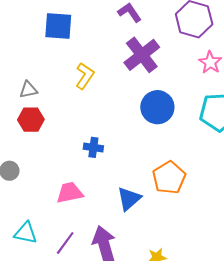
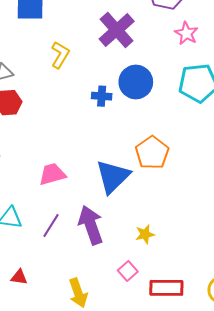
blue cross: (93, 147) -> (102, 96), moved
blue triangle: (129, 199) -> (113, 177), size x1.4

